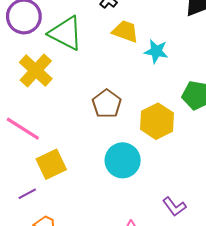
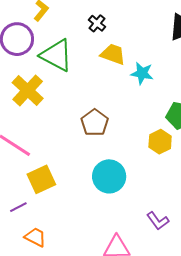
yellow hexagon: (157, 121) -> (160, 142), moved, size x0.7

